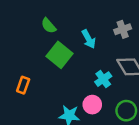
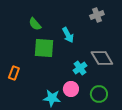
gray cross: (123, 29) -> (97, 15), moved
green square: (59, 55) -> (44, 48), turned -35

